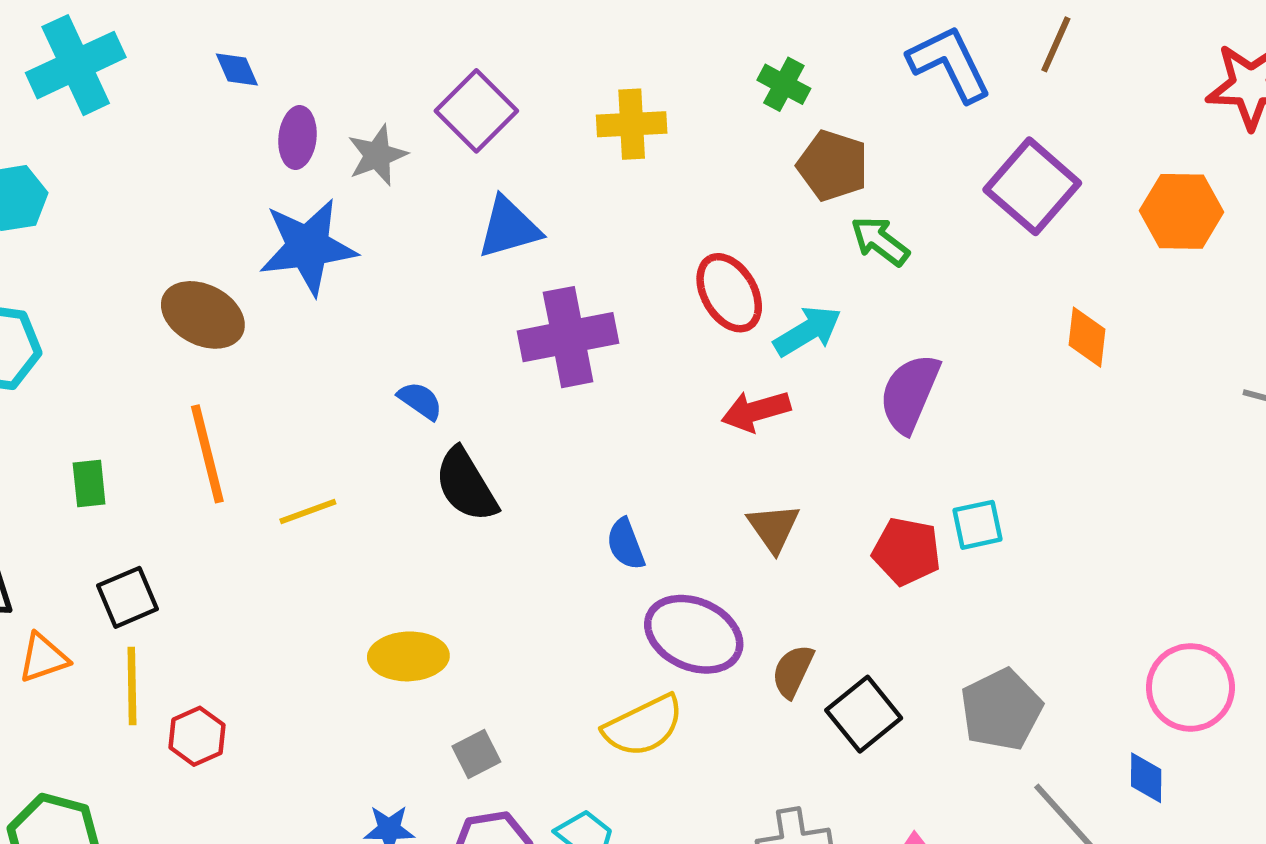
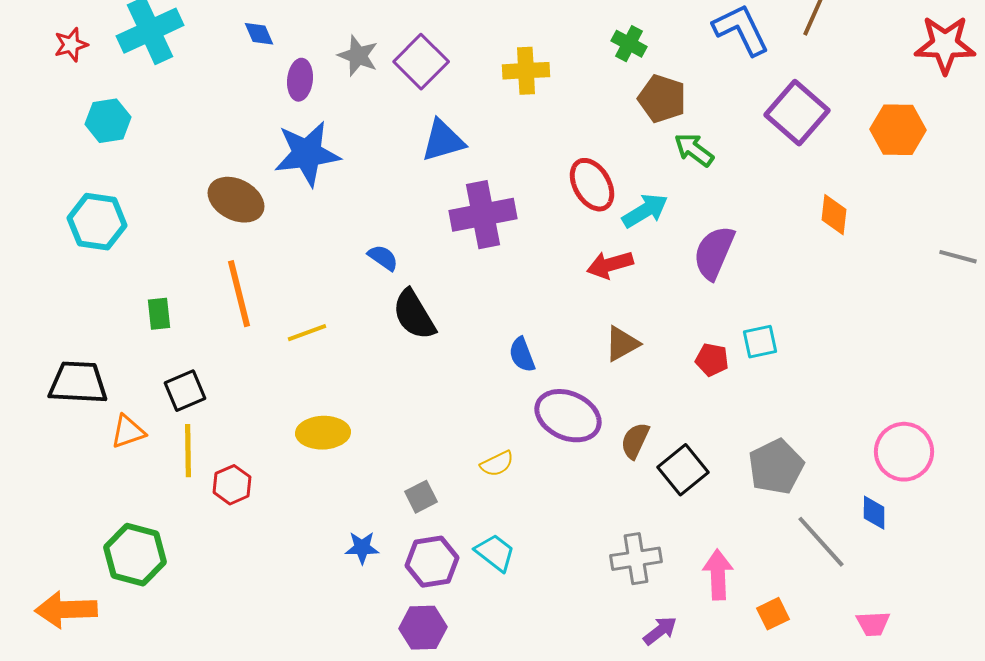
gray star: (377, 155) -> (358, 56), moved, turned -30
brown triangle: (774, 528) -> (622, 344), turned 36
red pentagon: (907, 551) -> (712, 360), size x0.7
yellow ellipse: (408, 656) -> (323, 433), moved
yellow semicircle: (643, 726) -> (497, 464), moved, size x0.6

